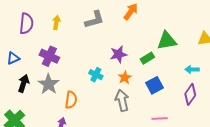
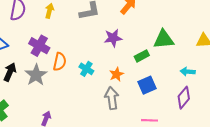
purple star: (118, 54) -> (113, 38), moved
orange semicircle: (71, 100) -> (60, 62), moved

